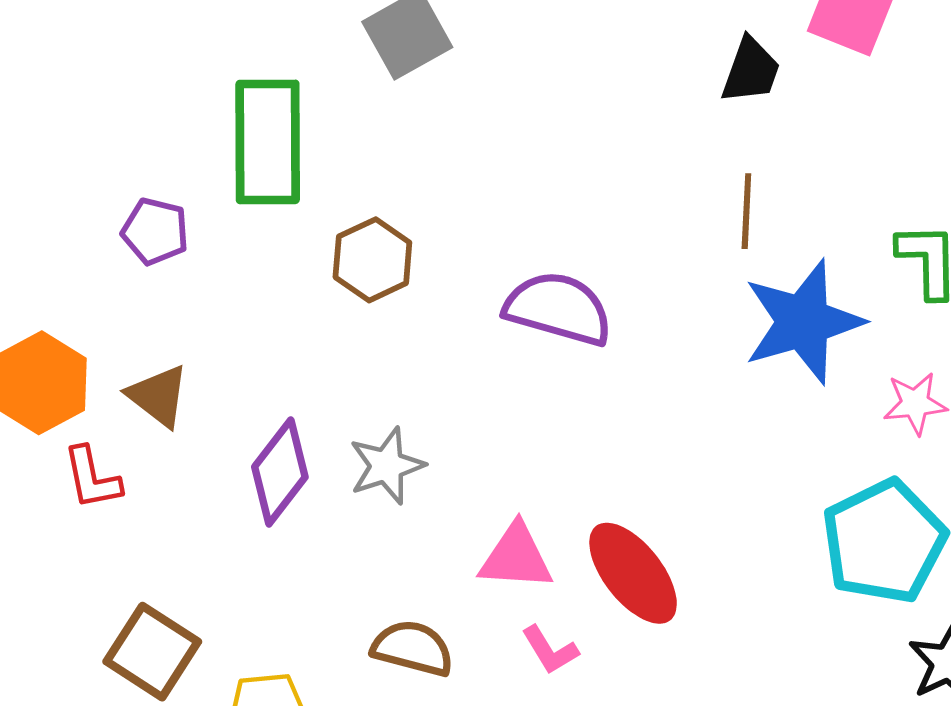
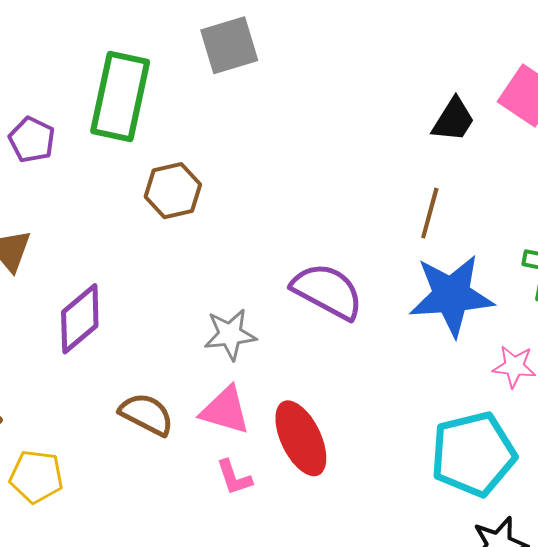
purple semicircle: (558, 309) -> (327, 291), moved
gray star: (387, 466) -> (230, 334), moved
brown semicircle: (413, 648) -> (146, 414), moved

